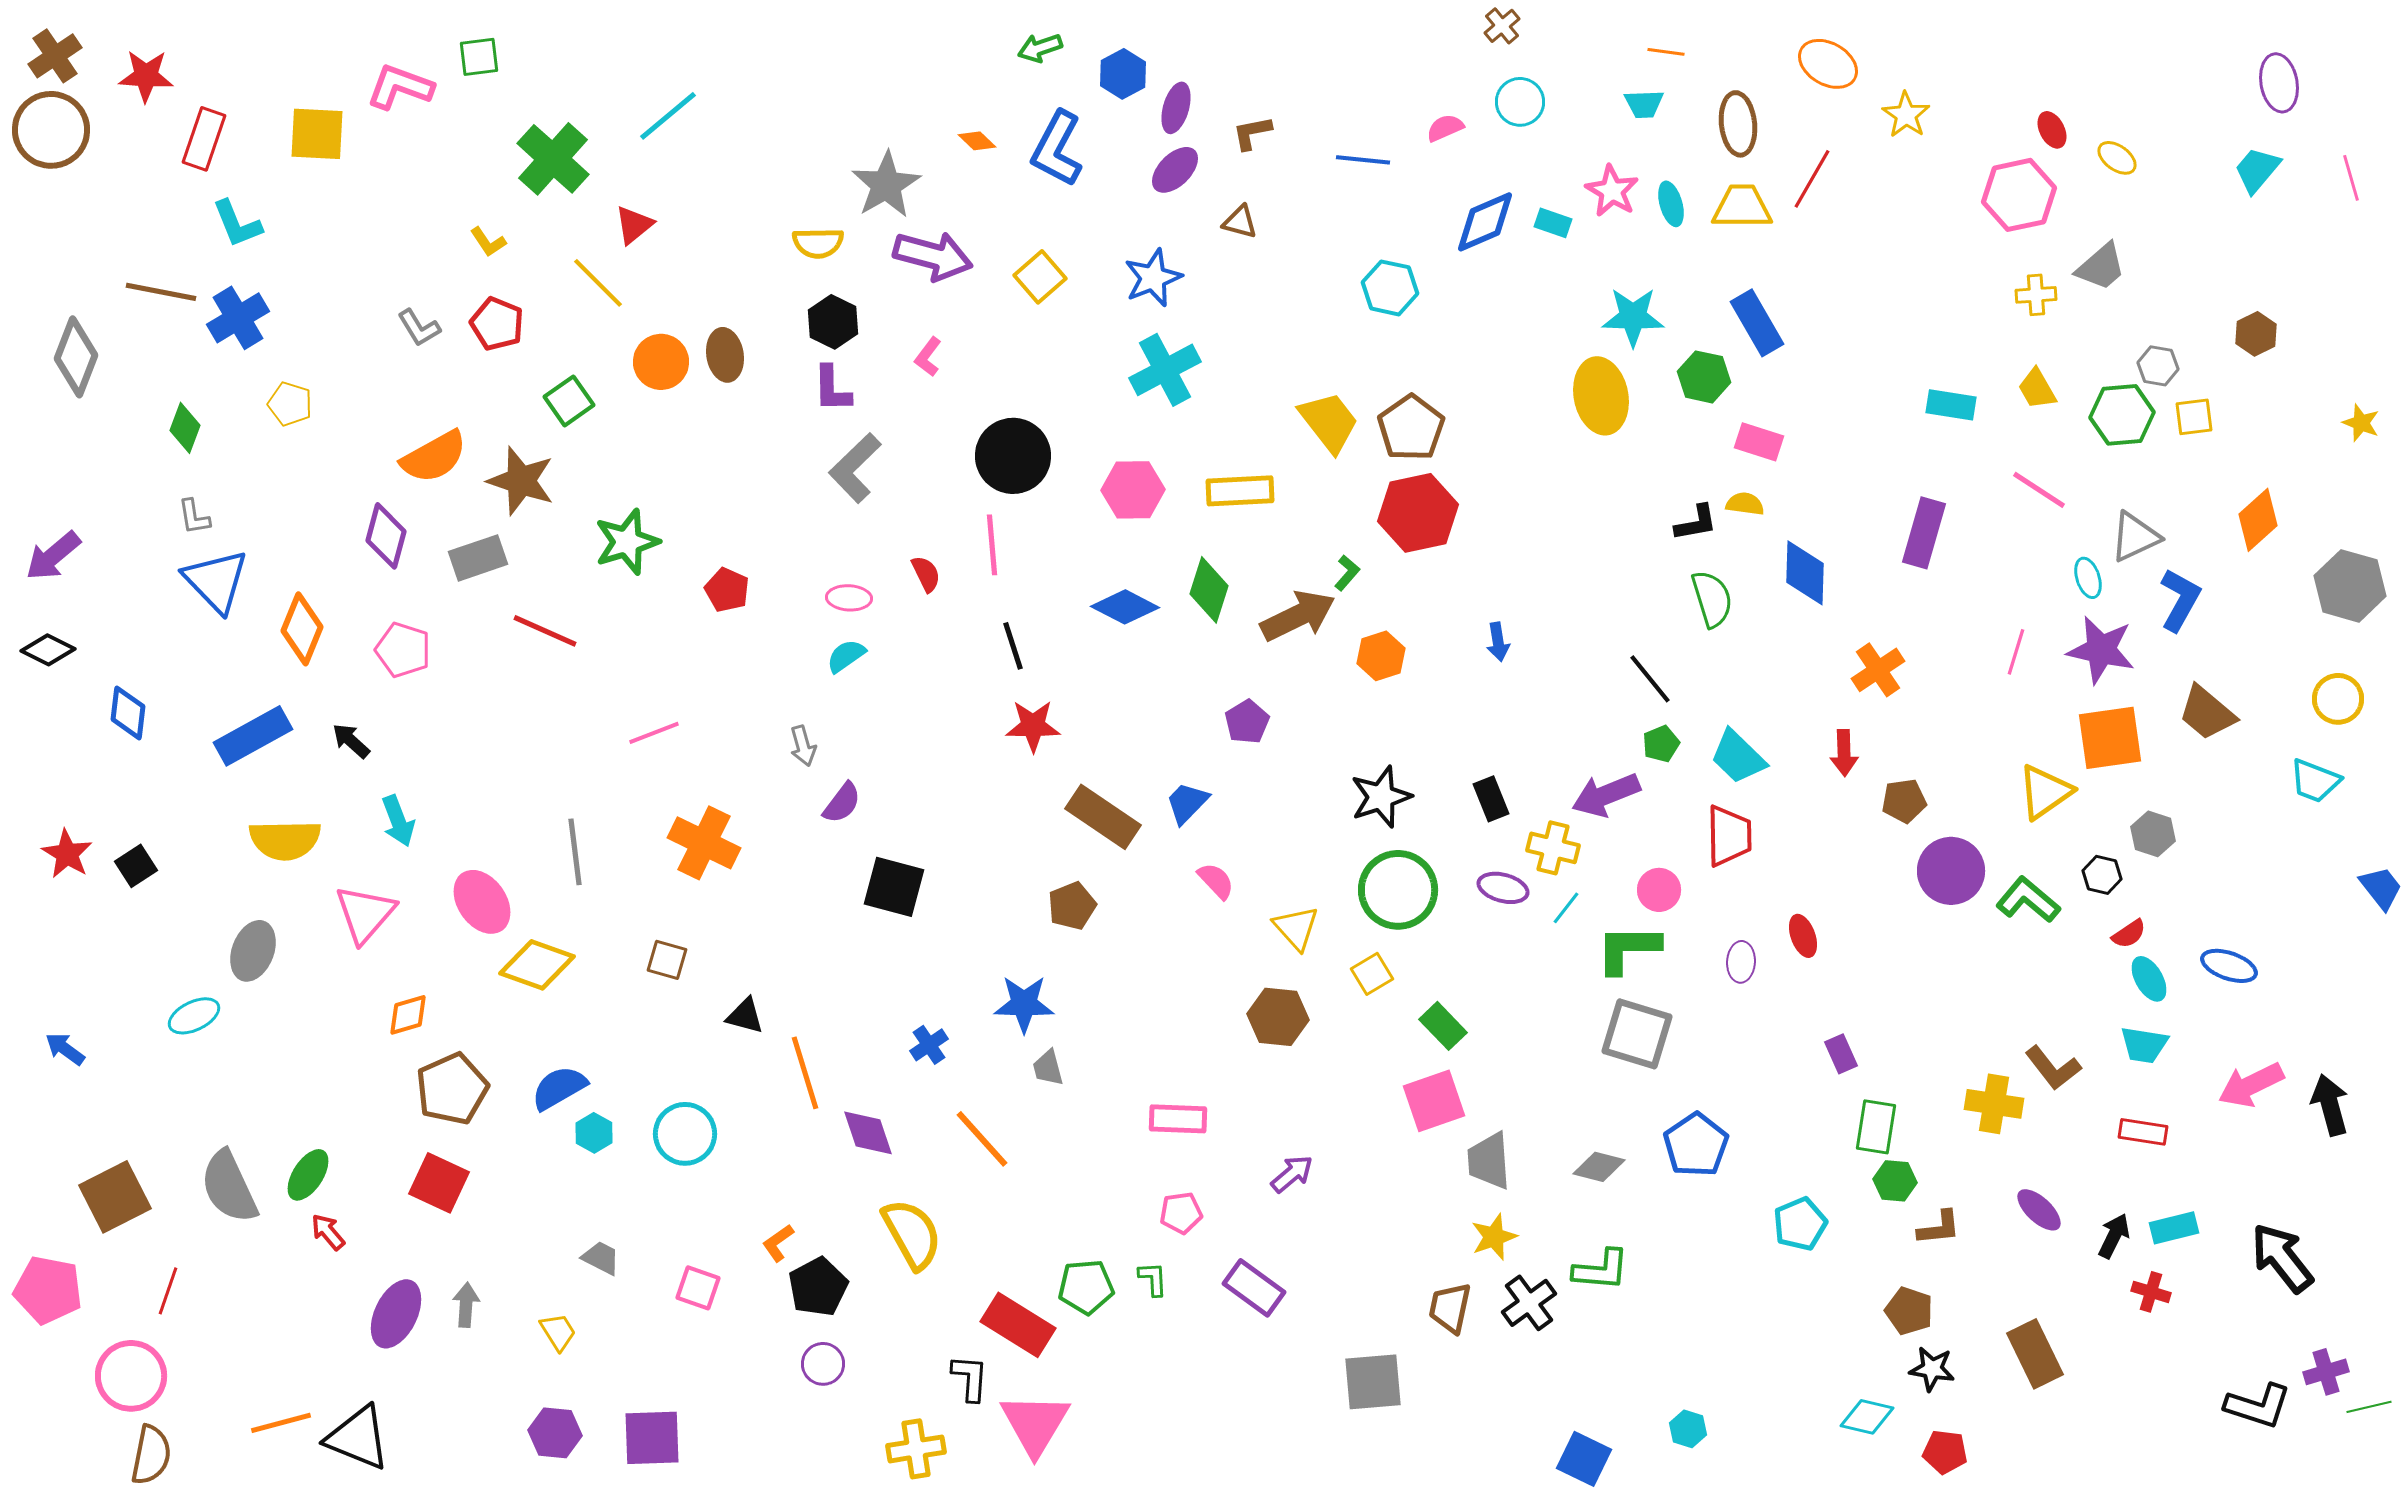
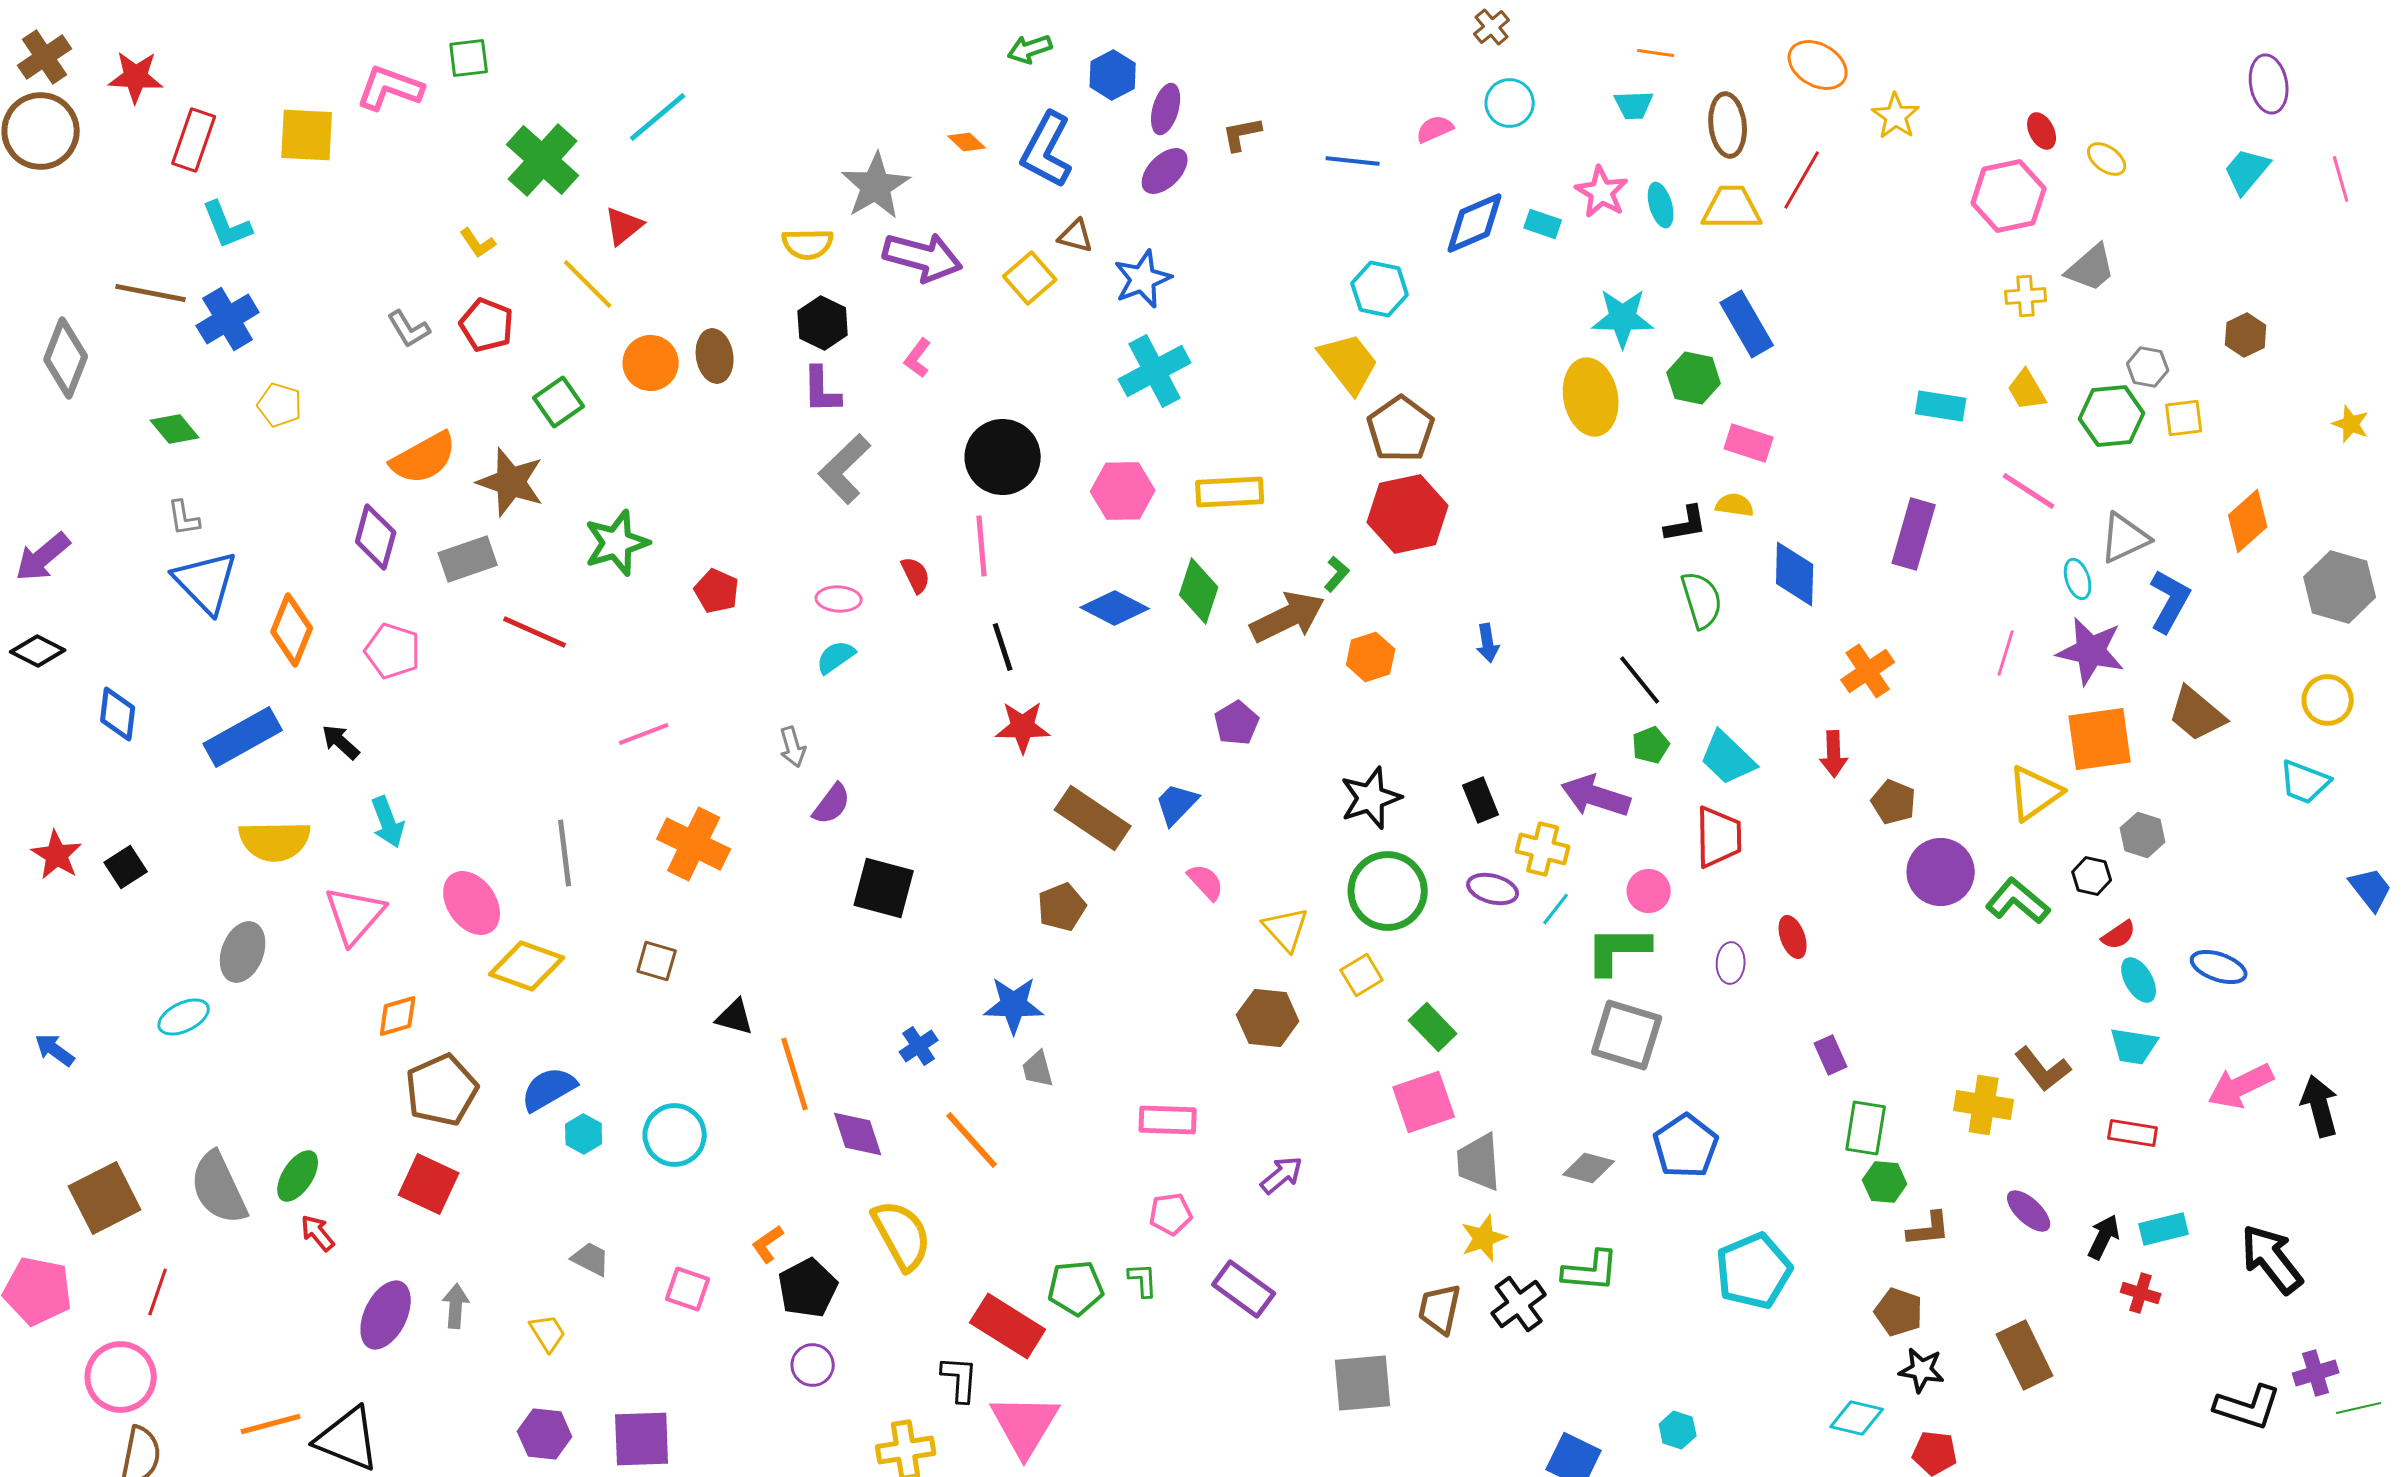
brown triangle: (1240, 222) -> (1076, 236), moved
yellow trapezoid: (1329, 422) -> (1349, 363), moved
green diamond: (185, 428) -> (175, 429), turned -60
purple arrow: (1606, 795) -> (1596, 796), turned 40
brown pentagon: (1904, 801) -> (1894, 802), turned 30
cyan pentagon: (1800, 1224) -> (1754, 1271), moved, size x1.4

